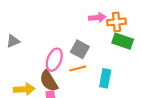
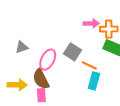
gray triangle: (13, 41) -> (22, 47), moved
orange line: (78, 68) -> (89, 65), moved, turned 35

